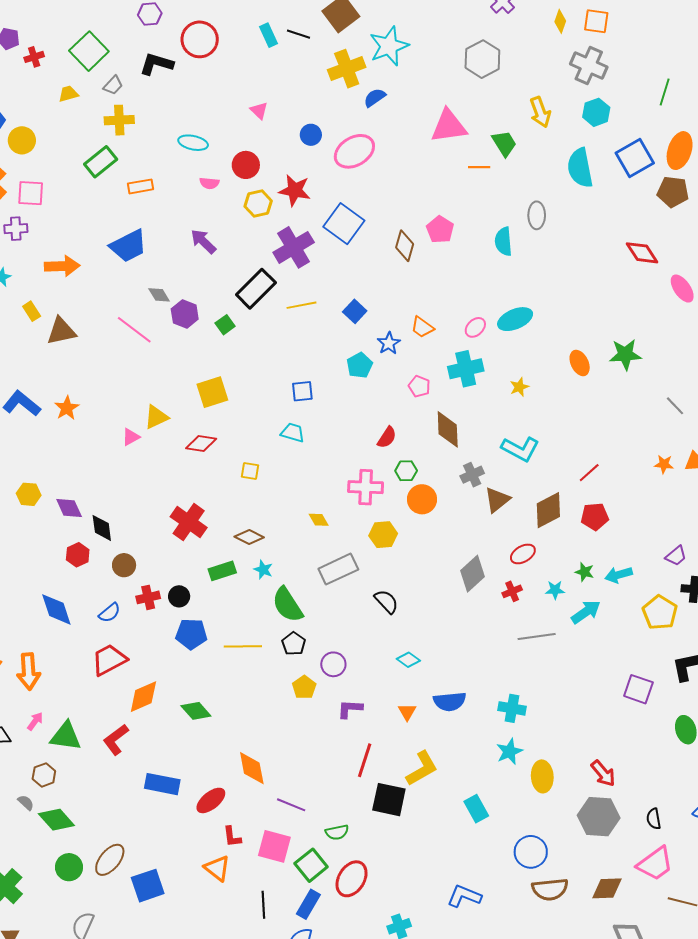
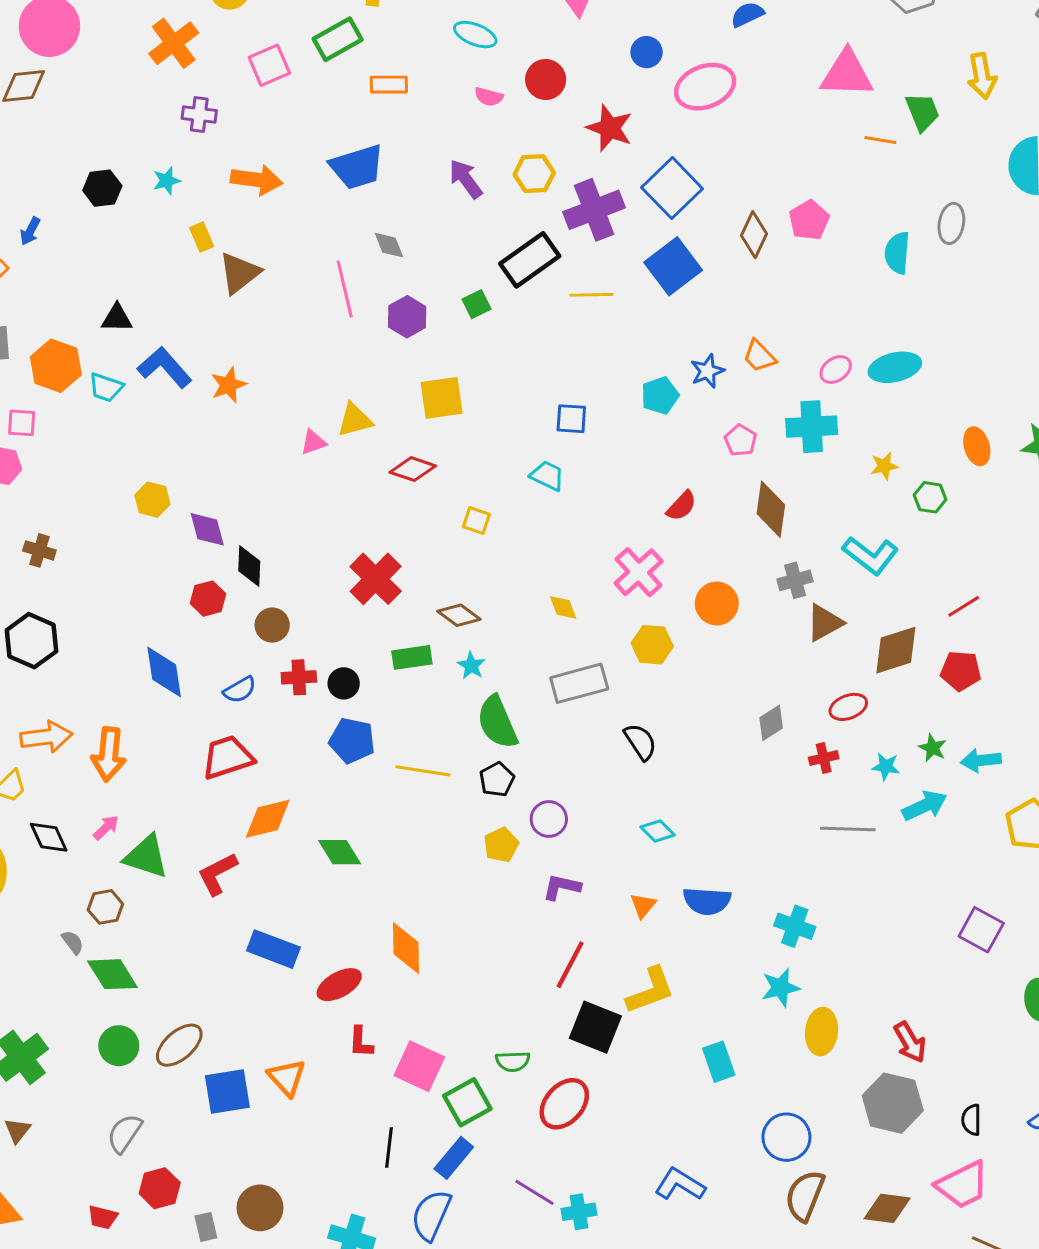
pink square: (31, 193) -> (269, 65), moved, turned -36
yellow hexagon: (258, 204) -> (534, 174), moved
blue square: (355, 311) -> (673, 266), moved, size x1.6
purple hexagon: (185, 314) -> (407, 317), moved
pink line: (134, 330) -> (345, 289), turned 30
brown triangle: (61, 331) -> (239, 273), turned -36
green hexagon: (406, 471) -> (930, 497), moved
pink cross: (366, 487) -> (639, 572), turned 36
gray diamond: (472, 574) -> (771, 723), size x0.7
purple line: (291, 805) -> (534, 1192), moved
orange triangle: (217, 868) -> (287, 1078), moved
red ellipse: (352, 879) -> (564, 1104), moved
brown semicircle: (550, 889) -> (805, 1196), turned 108

